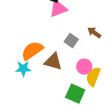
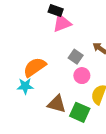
brown triangle: (53, 62) -> (57, 104), moved
pink circle: (84, 67) -> (82, 76), moved

